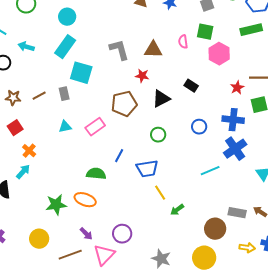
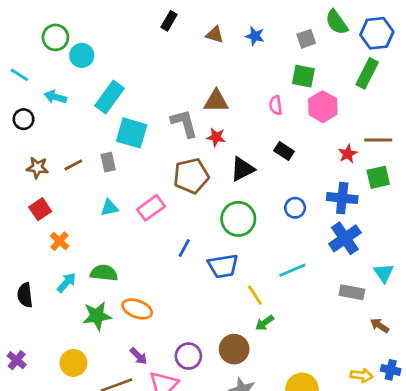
cyan circle: (67, 17) -> (82, 55), moved
green rectangle: (251, 30) -> (367, 73), turned -50
pink semicircle: (183, 42) -> (276, 105), moved
gray L-shape: (119, 50) -> (184, 123), moved
brown triangle: (153, 50) -> (216, 101), moved
green circle: (158, 135) -> (238, 219), size x1.6
cyan line: (210, 171) -> (292, 270), moved
cyan arrow: (23, 172) -> (66, 283), moved
green semicircle: (96, 174) -> (104, 273), moved
yellow line: (160, 193) -> (255, 295), moved
gray rectangle: (237, 213) -> (352, 292), moved
brown circle: (215, 229) -> (234, 349), moved

